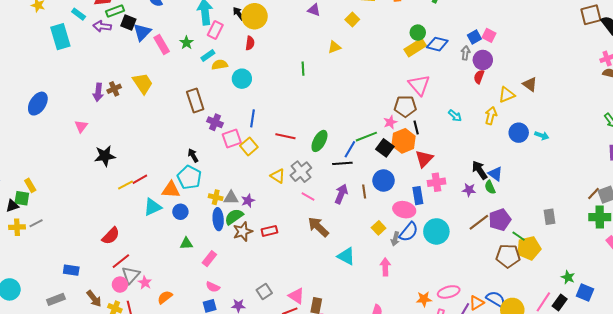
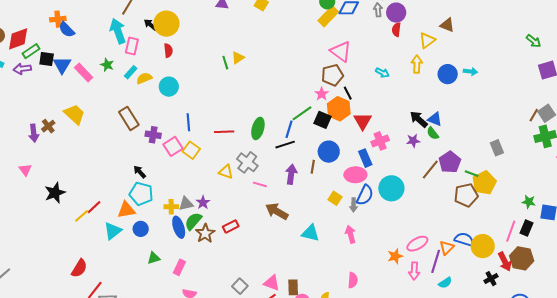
yellow triangle: (334, 47) -> (238, 58), moved
brown line: (364, 192) -> (313, 167), turned 32

